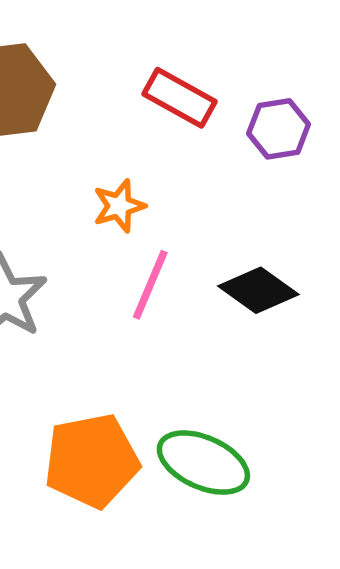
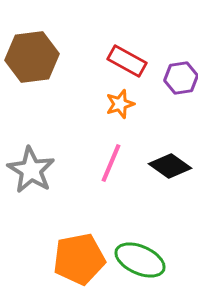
orange star: (119, 206) -> (120, 104), moved

